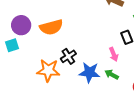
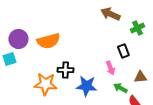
black cross: (68, 56) -> (65, 70), turned 35
green arrow: (112, 74) -> (120, 88), moved

